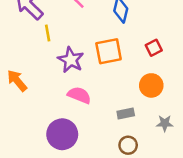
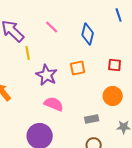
red square: (154, 48) -> (115, 65), turned 32
orange square: (109, 51) -> (78, 68), size x0.7

